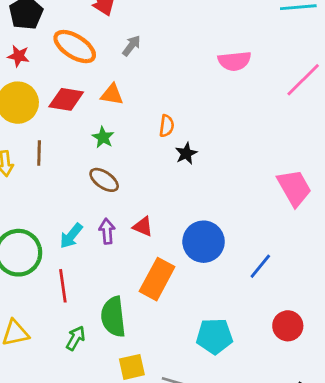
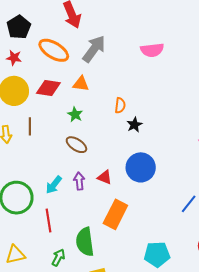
gray arrow: (131, 46) -> (94, 49), size x1.8
pink semicircle: (234, 61) -> (152, 50), moved
blue circle: (204, 242) -> (141, 167), moved

